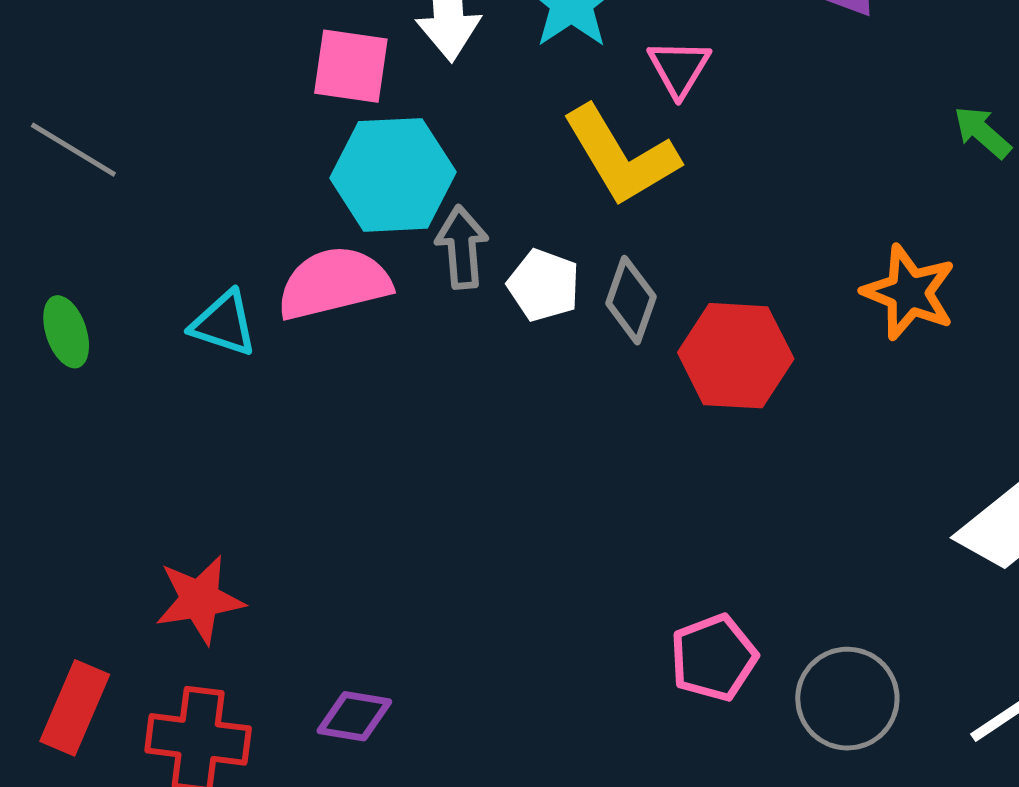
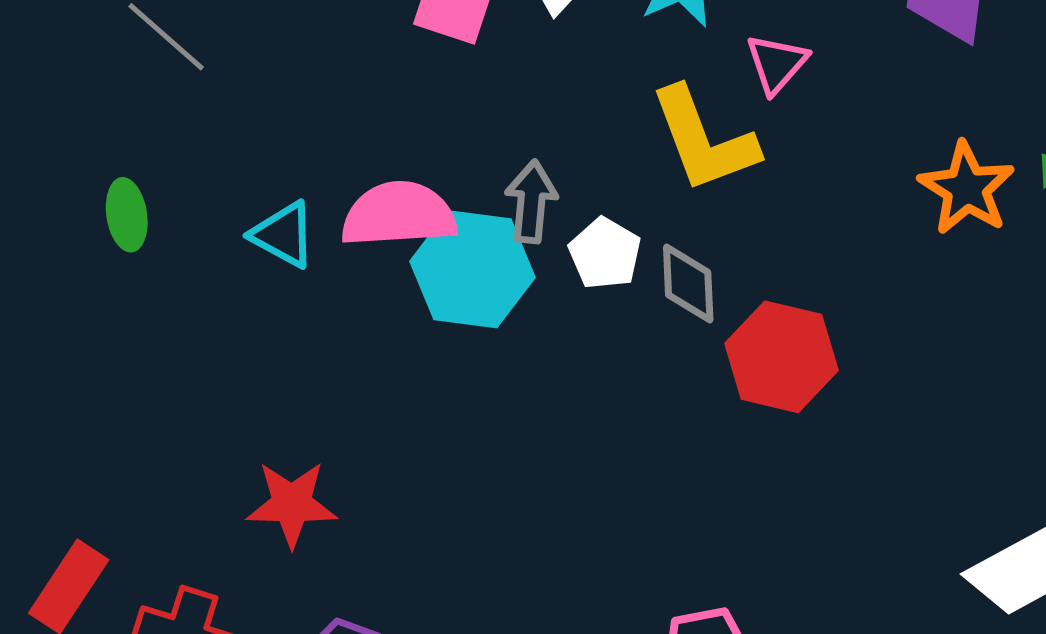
cyan hexagon: (393, 175) -> (472, 269), moved
orange star: (909, 292) -> (967, 188), moved
gray diamond: (631, 300) -> (688, 284), turned -32
red star: (200, 600) -> (292, 504), moved

